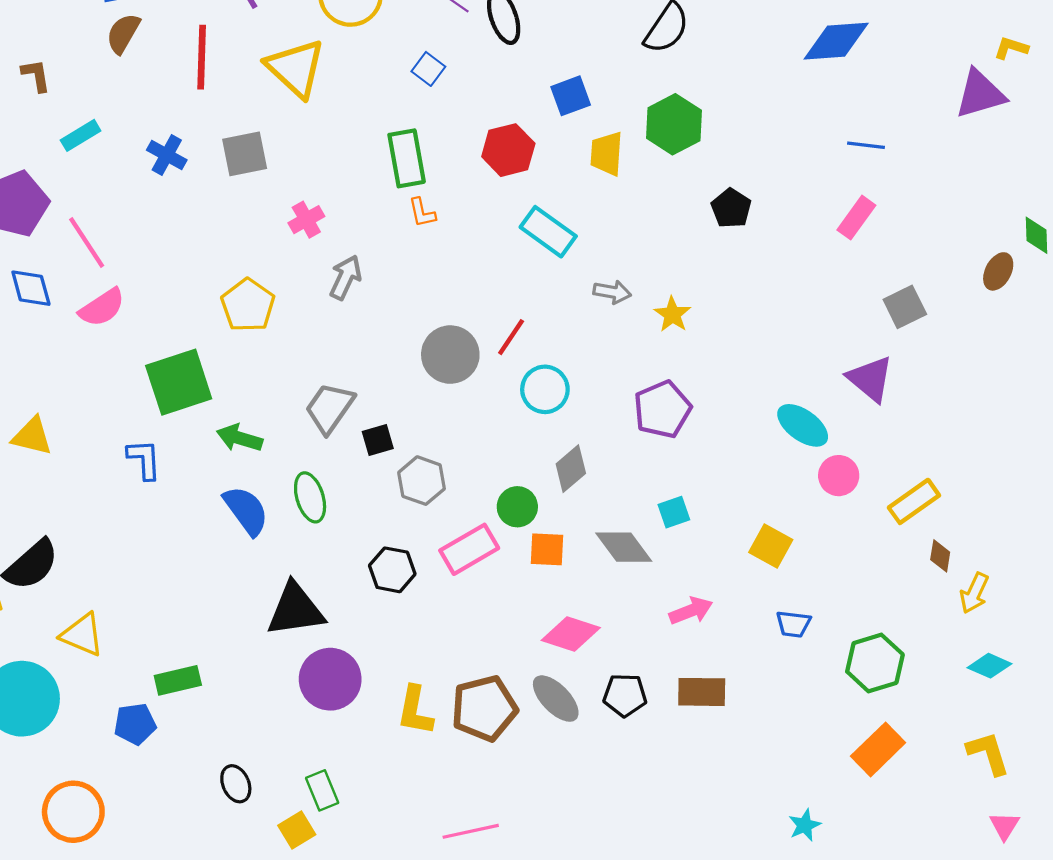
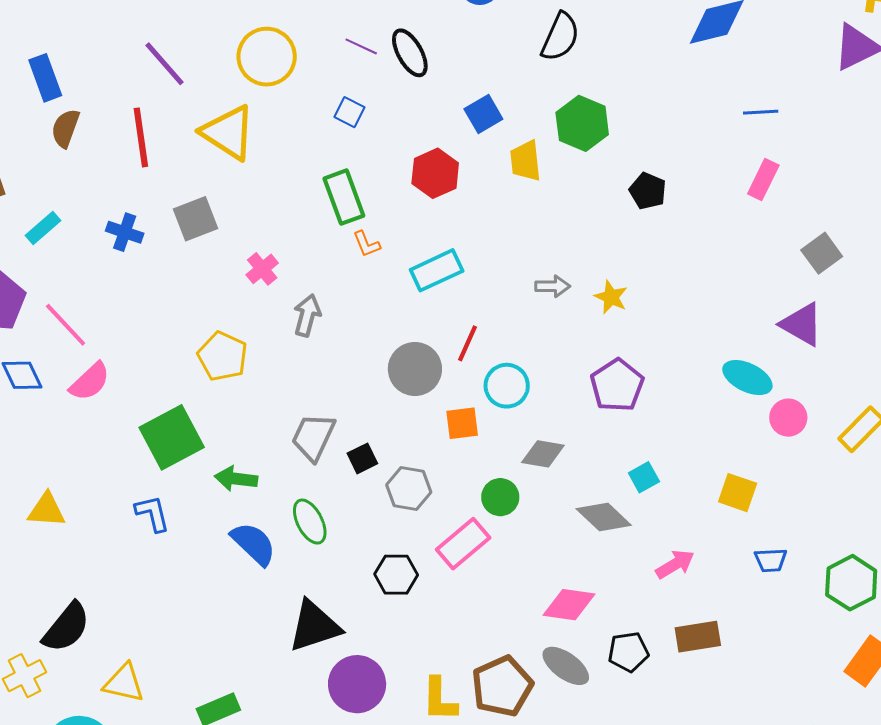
cyan rectangle: (548, 232) -> (437, 270), moved, turned -51
gray diamond: (571, 469) -> (543, 454), turned 60
orange square: (547, 549) -> (462, 423), moved

